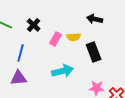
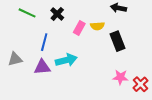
cyan arrow: (63, 71) -> (66, 60), moved

